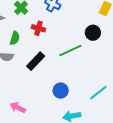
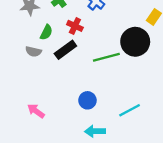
black circle: (93, 33) -> (135, 42), size x1.6
black rectangle: (36, 61) -> (65, 50), moved

